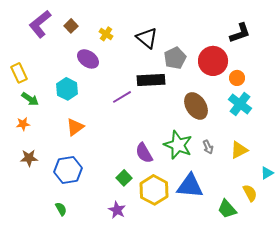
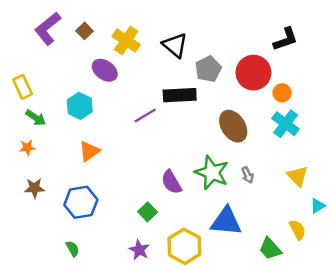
yellow cross: (106, 34) -> (126, 40), size x1.6
yellow triangle: (239, 150) -> (297, 176), moved, turned -48
yellow hexagon: (154, 190) -> (184, 246), moved

